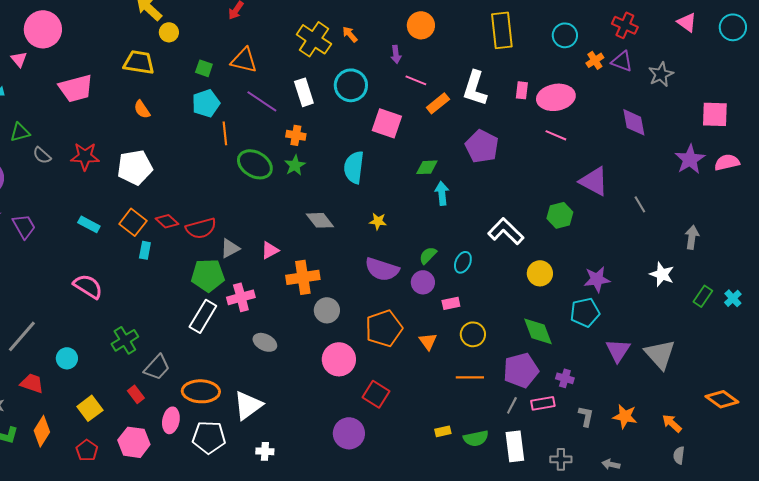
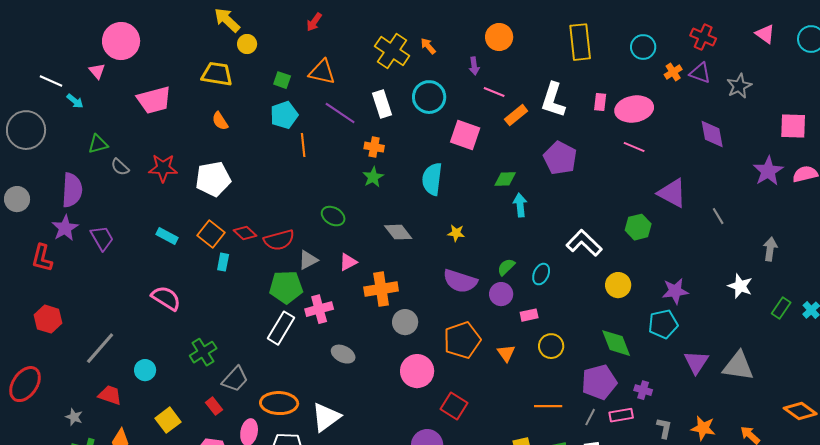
green ellipse: (255, 164) -> (333, 216), moved, size x0.7
gray triangle: (660, 354) -> (738, 366), turned -40
orange line: (470, 377) -> (548, 406), moved

